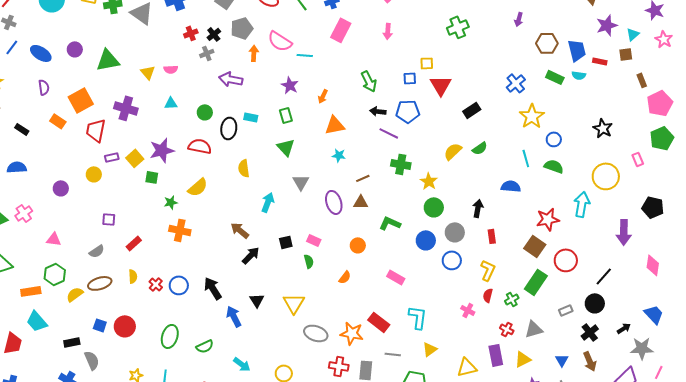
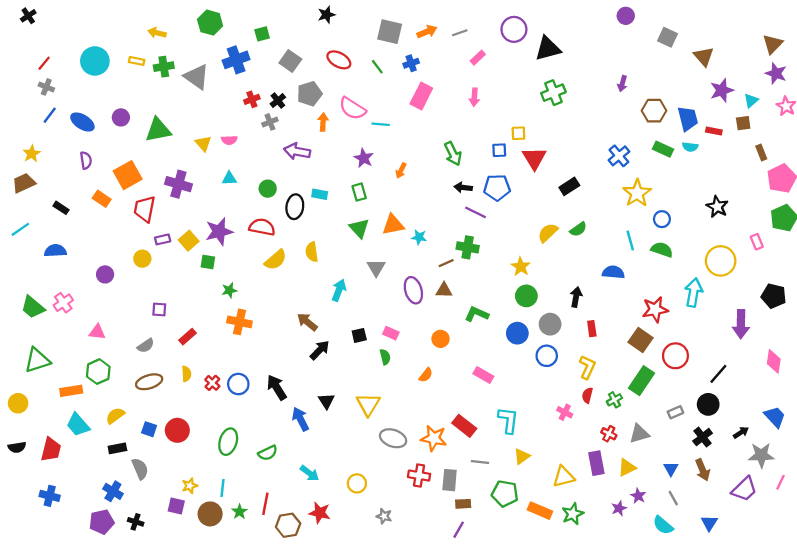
orange triangle: (335, 125) -> (393, 225), moved
green cross: (401, 164) -> (468, 247), moved
yellow semicircle: (198, 187) -> (276, 260), moved
yellow semicircle: (75, 294) -> (115, 416), moved

